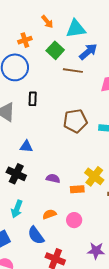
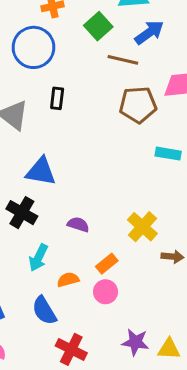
brown pentagon: (75, 121) -> (138, 105), moved
blue triangle: (26, 146) -> (41, 171), size x1.5
orange rectangle: (77, 189) -> (107, 264), moved, turned -40
cyan arrow: (17, 209) -> (38, 258), moved

